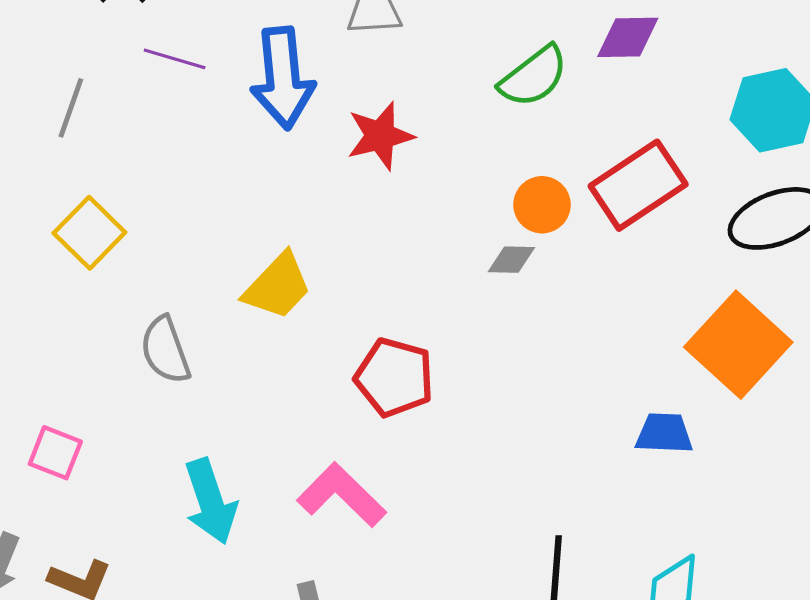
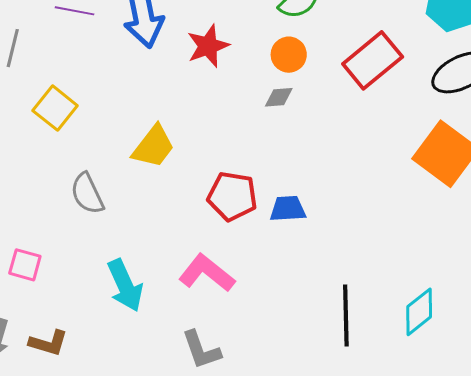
orange circle: (542, 205) -> (289, 55), moved
yellow square: (89, 233) -> (55, 108), moved
gray diamond: (511, 260) -> (279, 97), moved
blue trapezoid: (664, 433) -> (288, 209), moved

